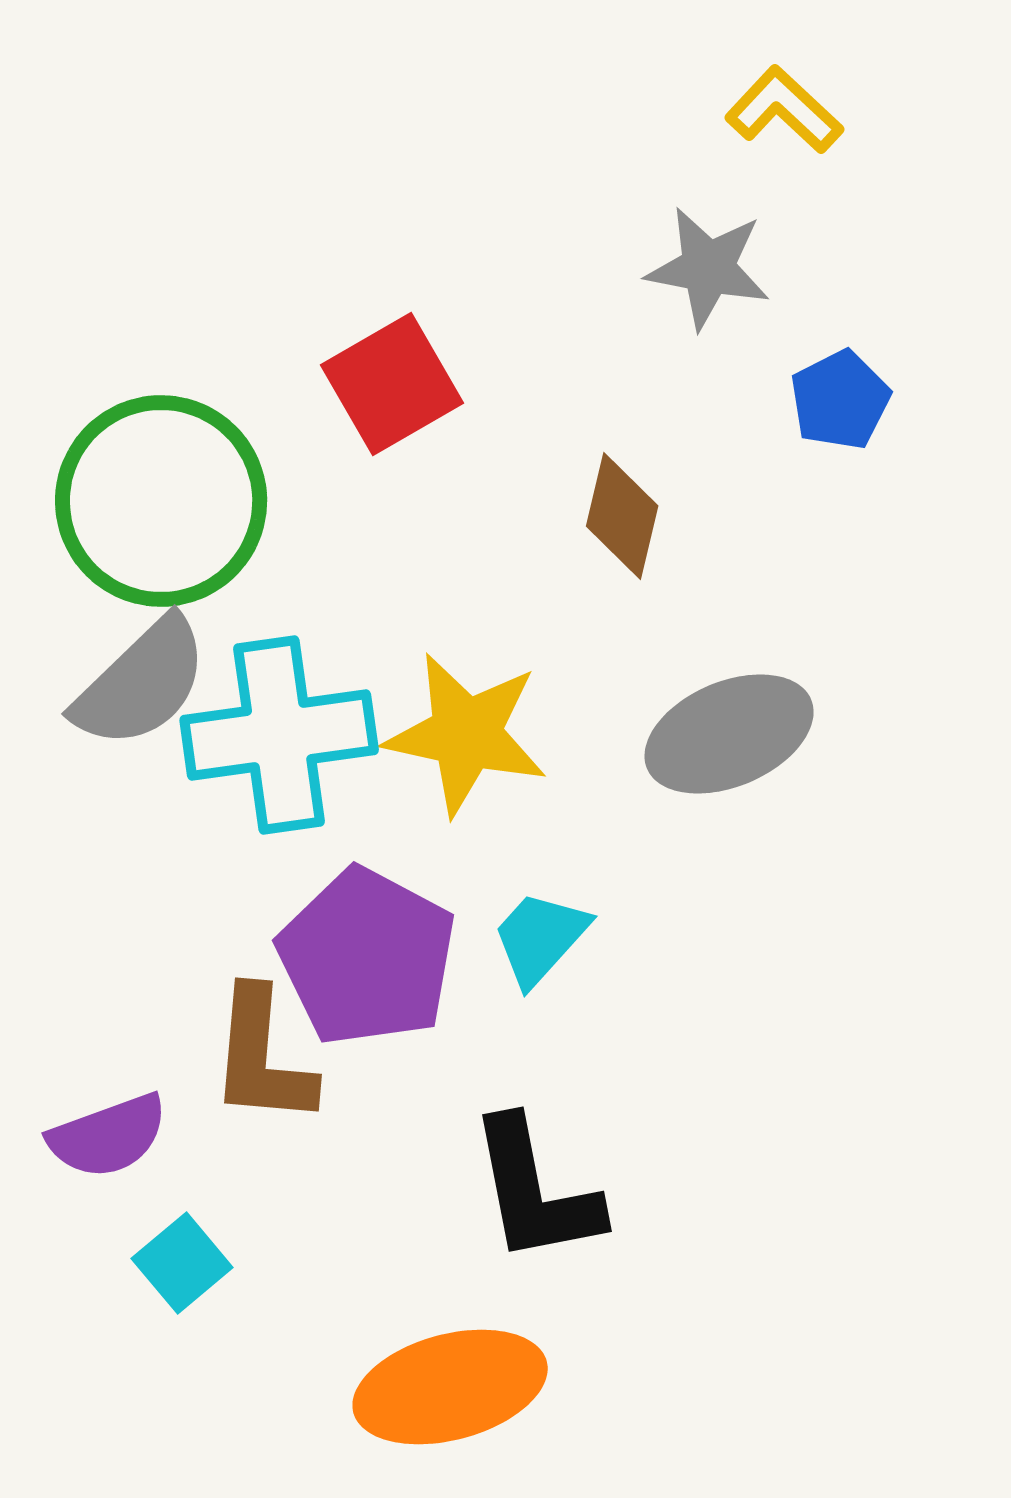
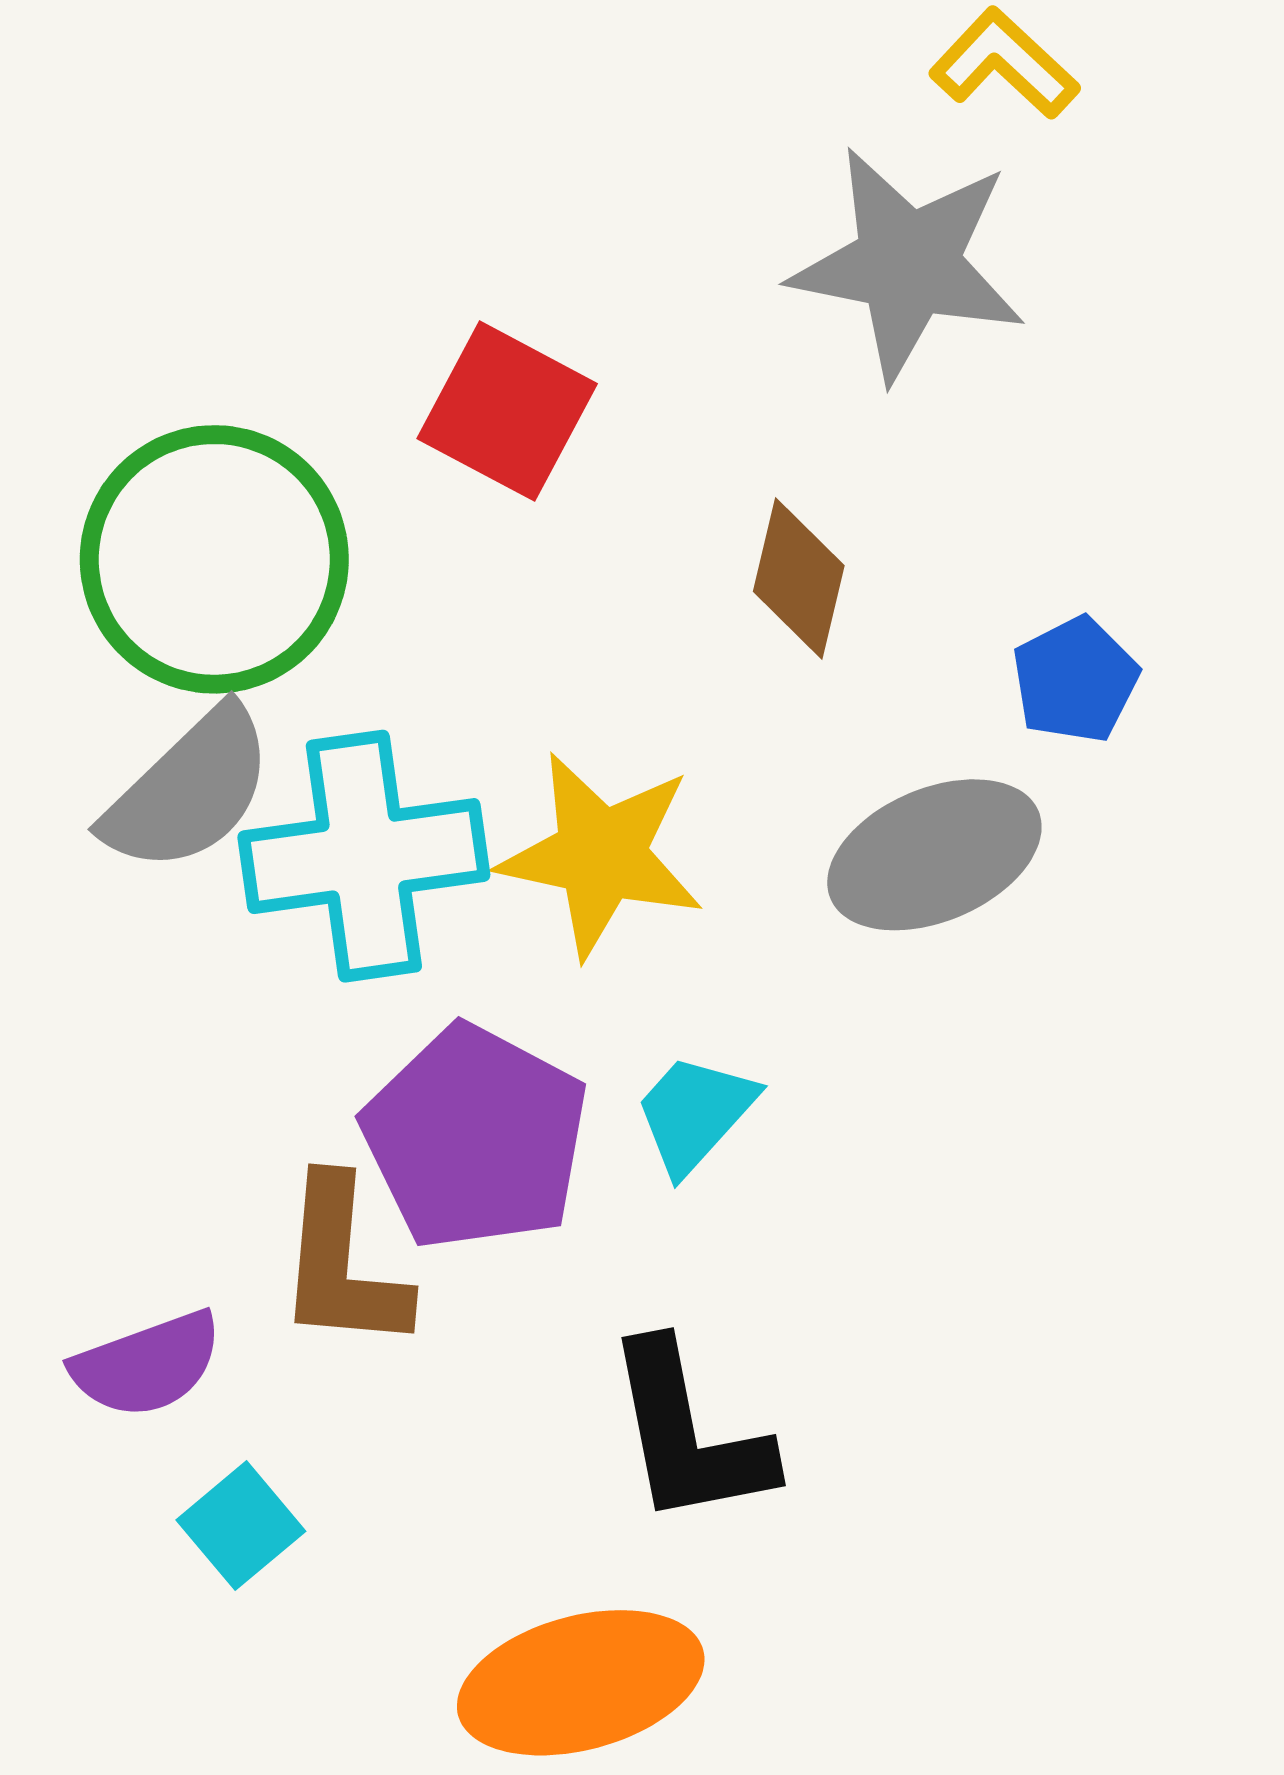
gray star: (708, 268) -> (908, 264), size x1.5
red square: (392, 384) -> (507, 411), turned -32
blue pentagon: (840, 400) -> (1075, 680), moved

